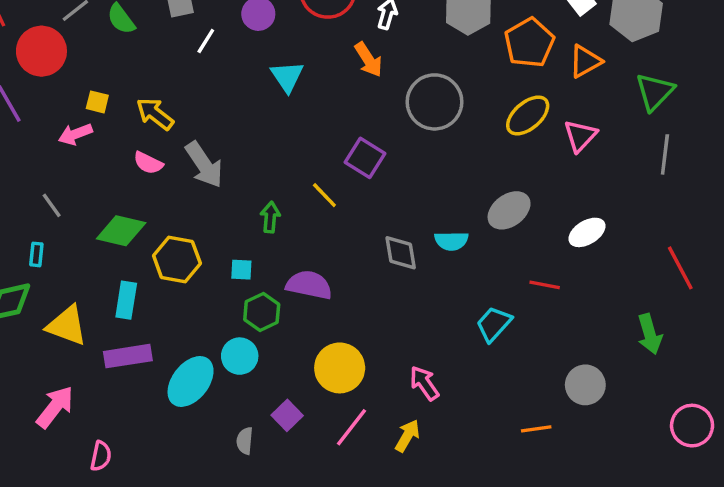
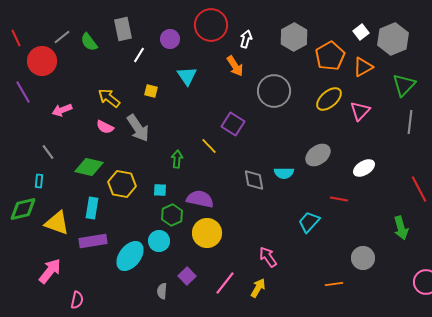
yellow square: (97, 102) -> (151, 91), moved
yellow circle: (340, 368) -> (207, 233), moved

